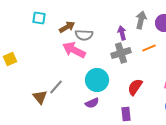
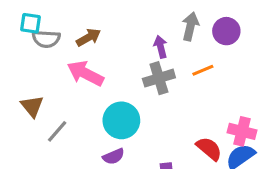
brown arrow: (67, 27) -> (88, 37), moved
gray semicircle: (84, 35) -> (46, 39), moved
red semicircle: (135, 87) -> (209, 149), moved, turned 96
brown triangle: (40, 97) -> (32, 106), moved

